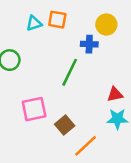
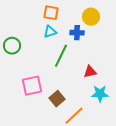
cyan triangle: (34, 23) -> (50, 32), moved
red triangle: (115, 94) -> (90, 72), moved

